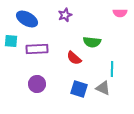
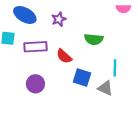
purple star: (65, 15) -> (59, 19), moved
red semicircle: (74, 58) -> (64, 56), moved
blue square: (79, 89) -> (82, 77), moved

